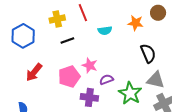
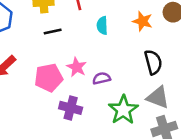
cyan semicircle: (105, 31) -> (102, 25), turned 88
purple semicircle: (106, 80) -> (102, 78), moved

